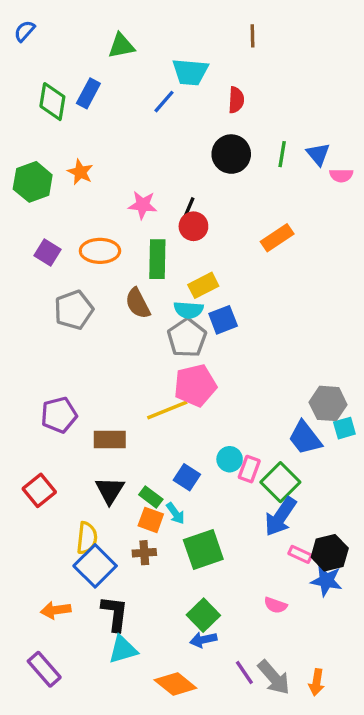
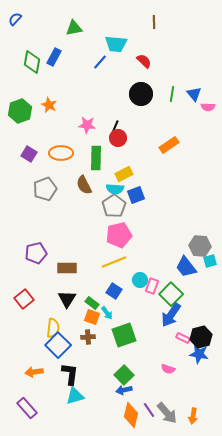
red semicircle: (236, 100) -> (144, 61), turned -49
yellow line: (167, 410) -> (114, 262), moved
orange diamond: (175, 684) -> (131, 415), moved, turned 65

